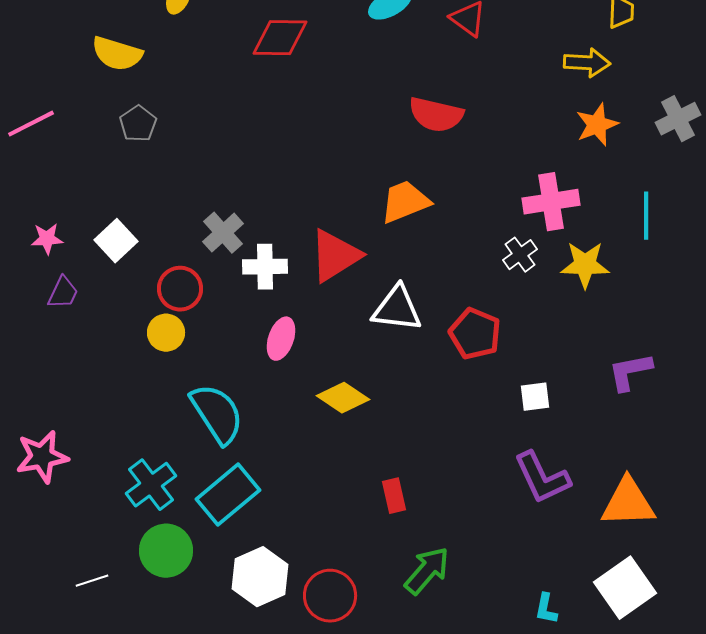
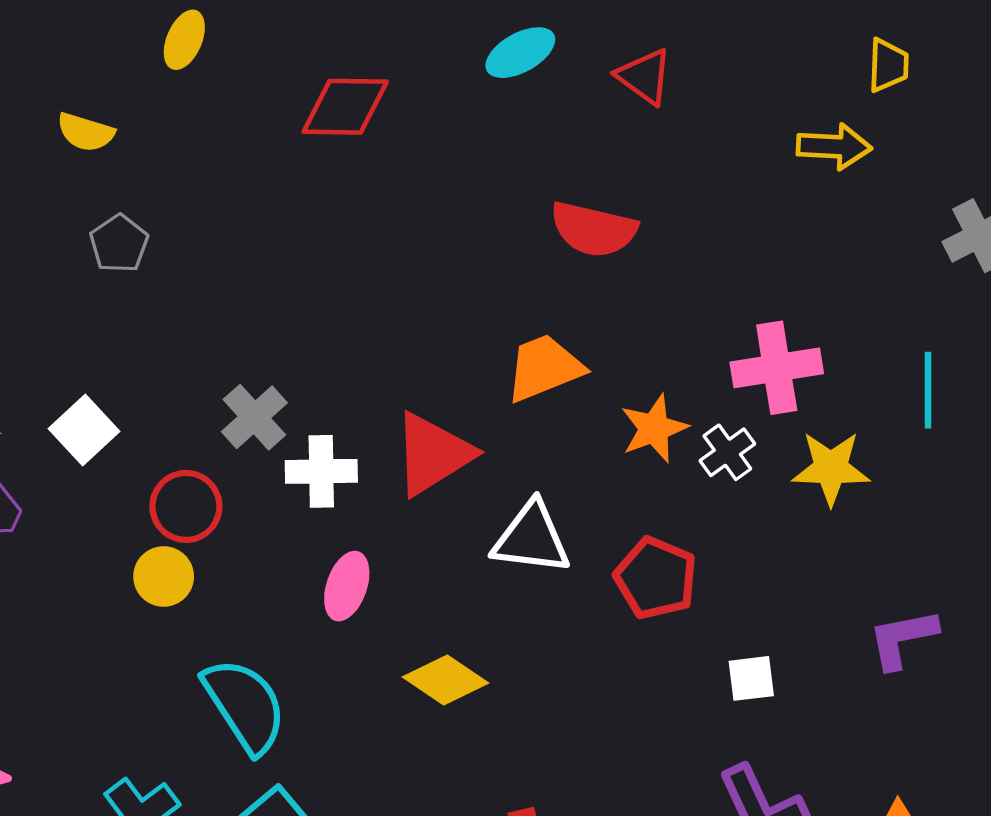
yellow semicircle: (117, 54) -> (86, 132), size x0.7
orange star: (597, 125) -> (654, 428), moved

